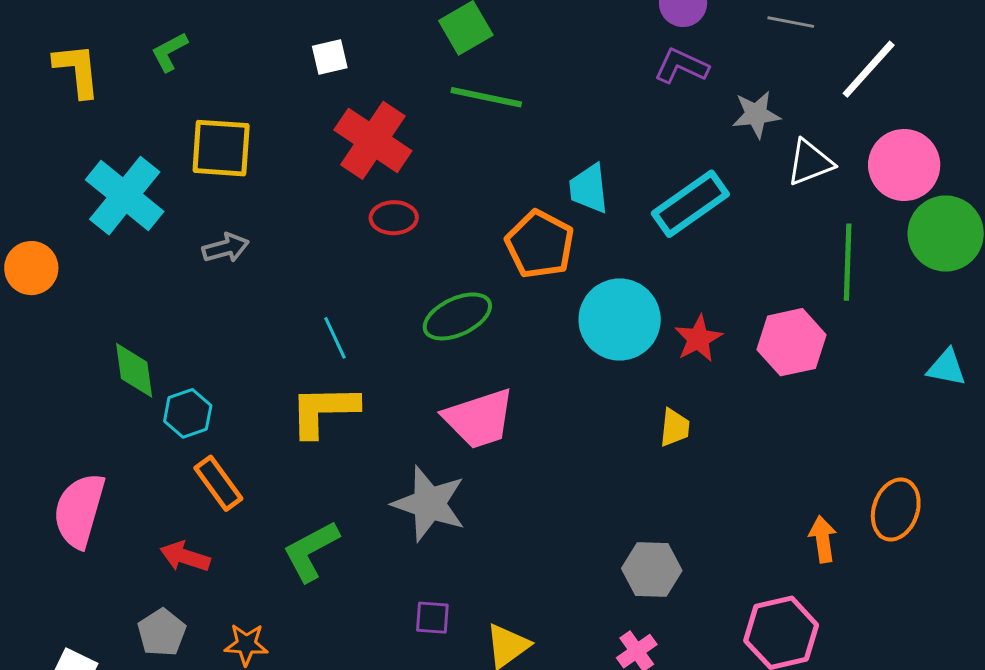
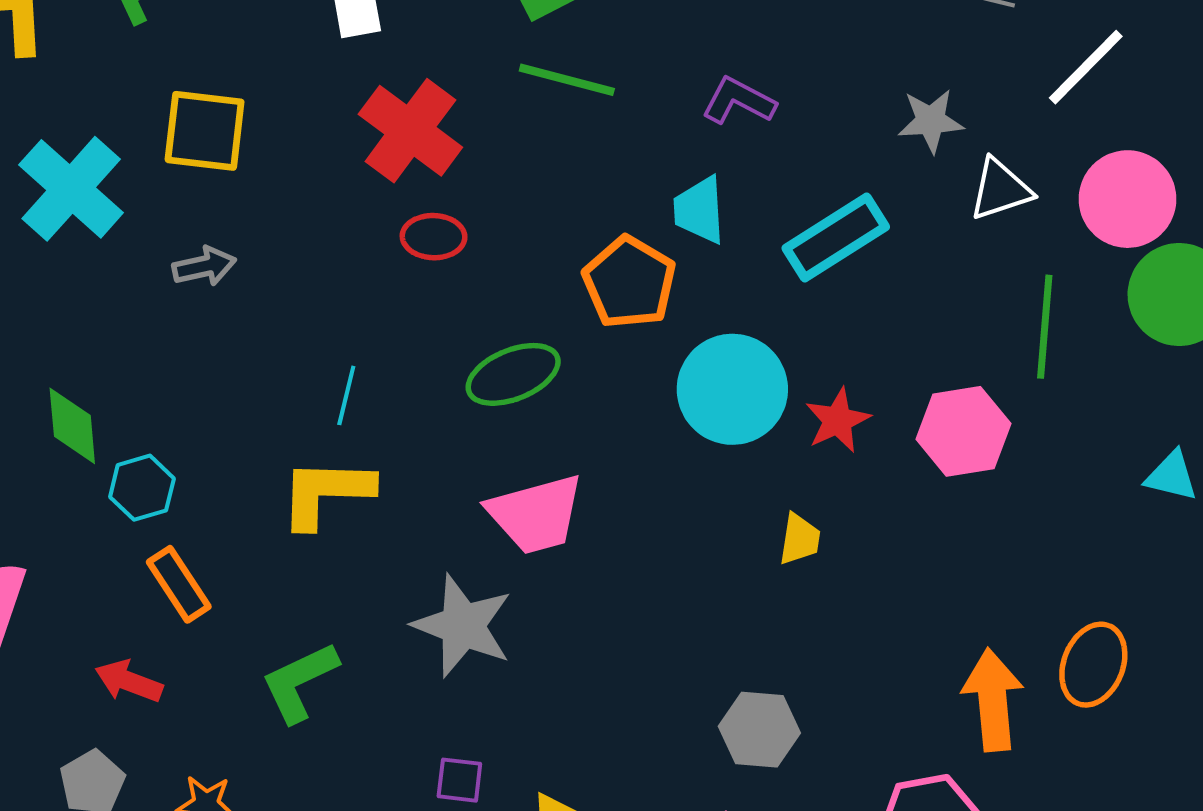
purple L-shape: (681, 66) -> (739, 101), moved
cyan line: (335, 338) -> (346, 395), turned 36
orange arrow: (823, 539) -> (993, 700), size x1.6

